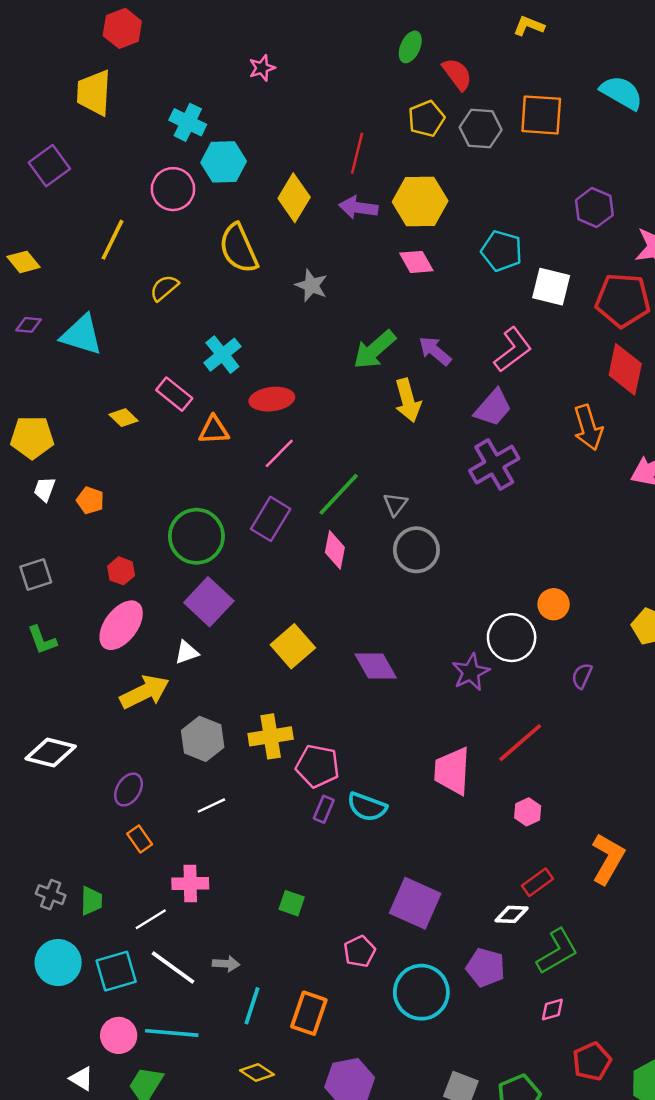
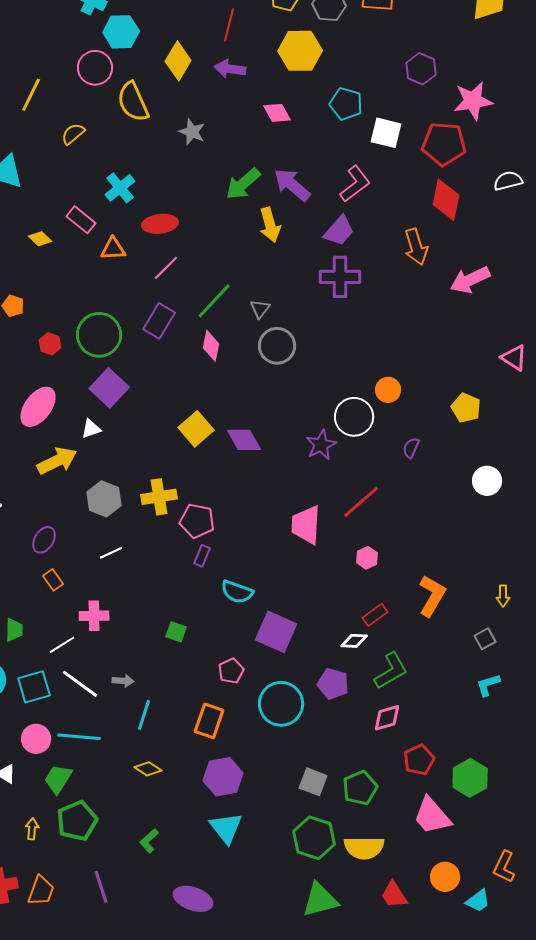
pink circle: (173, 189) -> (95, 68), moved
yellow hexagon: (420, 201) -> (300, 51), moved
purple arrow: (435, 351) -> (292, 185), size x1.4
purple cross: (494, 465) -> (340, 277), turned 30
red hexagon: (121, 571) -> (50, 344), moved
yellow square: (293, 646) -> (196, 429), moved
cyan semicircle: (367, 807) -> (237, 592), moved
pink diamond: (552, 1009) -> (387, 718), size x1.4
orange rectangle: (309, 1013) -> (209, 721), moved

